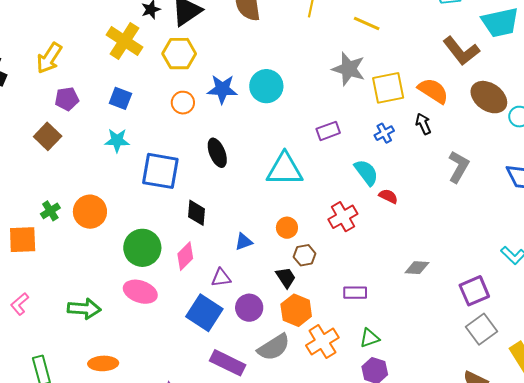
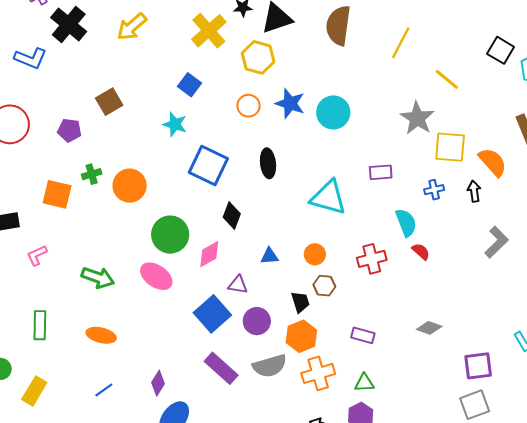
purple pentagon: (67, 99) -> (69, 130), moved

